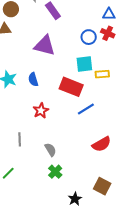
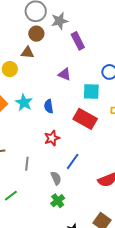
purple triangle: (45, 46) -> (65, 74), size x0.6
cyan square: (84, 64) -> (91, 91), moved
blue line: (86, 109) -> (73, 161), moved, turned -30

